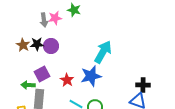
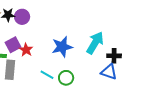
cyan arrow: (103, 52) -> (95, 43), moved
red star: (67, 80) -> (26, 50), moved

